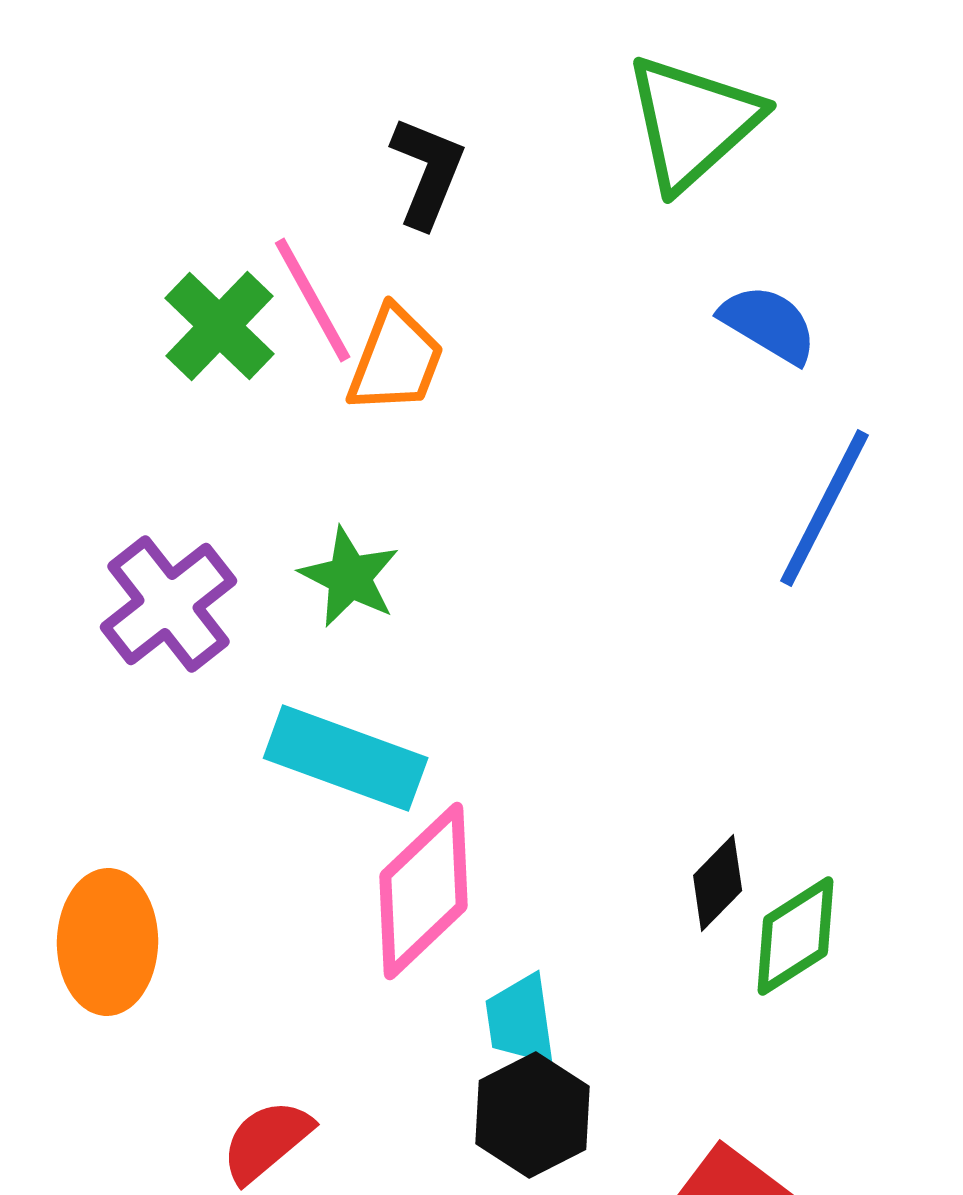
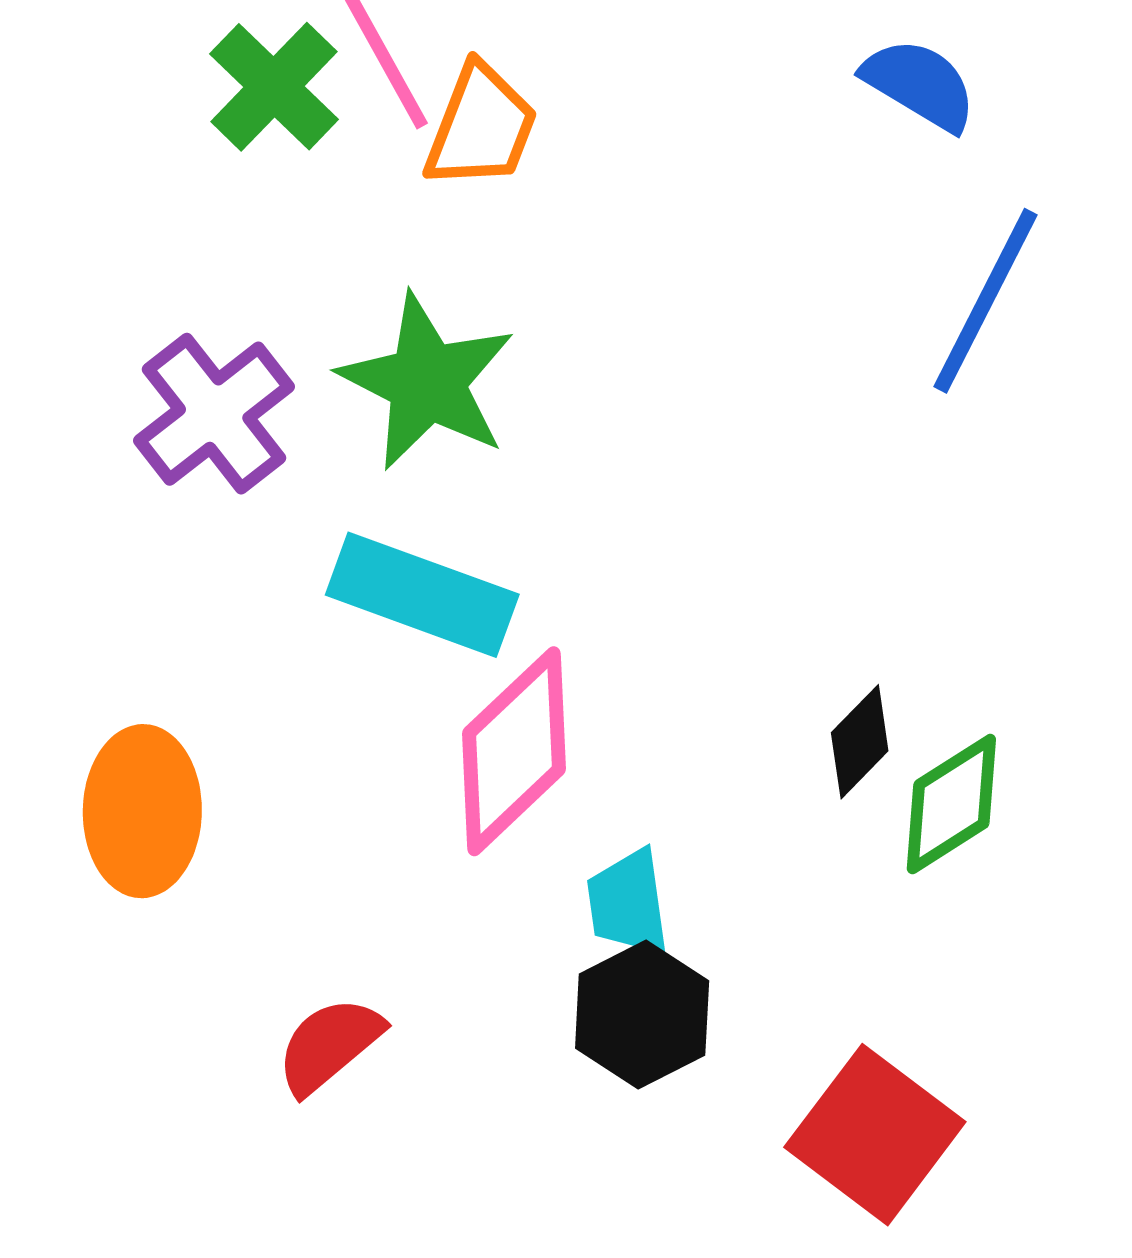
green star: (350, 577) -> (427, 382), size x1.5

